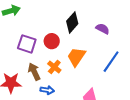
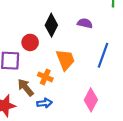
red circle: (52, 41) -> (30, 42), moved
orange trapezoid: (76, 57) -> (65, 60), turned 140

